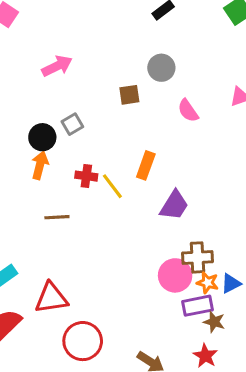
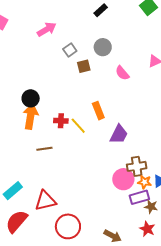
pink arrow: (57, 66) -> (47, 29), moved
gray square: (72, 124) -> (70, 50), moved
orange arrow: (40, 165) -> (31, 116), size x1.4
orange rectangle: (146, 165) -> (98, 111), turned -36

